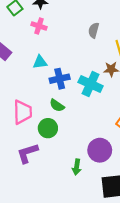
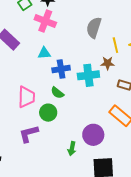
pink cross: (39, 26) -> (45, 21), size x1.5
gray semicircle: (94, 30) -> (94, 28), size x1.5
cyan cross: (91, 84) -> (88, 75), turned -35

